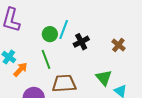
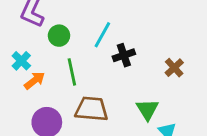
green circle: (50, 34) -> (59, 36), moved

